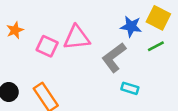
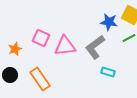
orange star: (15, 30) -> (15, 49), moved
pink triangle: (77, 38) -> (65, 46), moved

